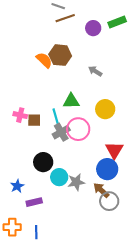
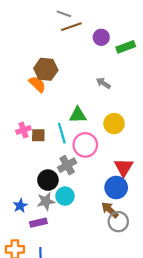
green rectangle: (117, 22) -> (126, 47), moved
brown hexagon: (60, 55) -> (46, 69), moved
orange semicircle: (44, 60) -> (37, 84), moved
pink cross: (20, 115) -> (23, 130), turned -32
gray cross: (61, 132) -> (67, 165), moved
gray star: (76, 182) -> (46, 201), moved

